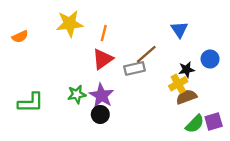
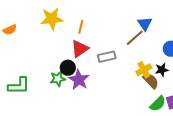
brown line: (146, 54) -> (135, 38), moved
black star: (186, 70) -> (162, 70), moved
brown semicircle: (186, 97) -> (151, 81), turned 66
black circle: (100, 114) -> (68, 68), moved

